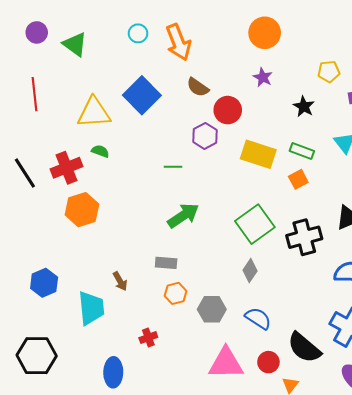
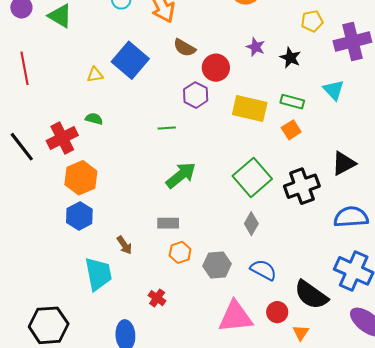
purple star: (263, 77) -> (256, 47), moved
yellow triangle: (94, 113) -> (95, 75), moved, size x0.5
blue hexagon: (44, 283) -> (79, 216), moved
red cross: (148, 338) -> (157, 298), turned -30

